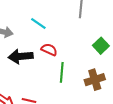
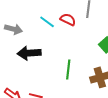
red semicircle: (49, 50) -> (68, 19), moved

